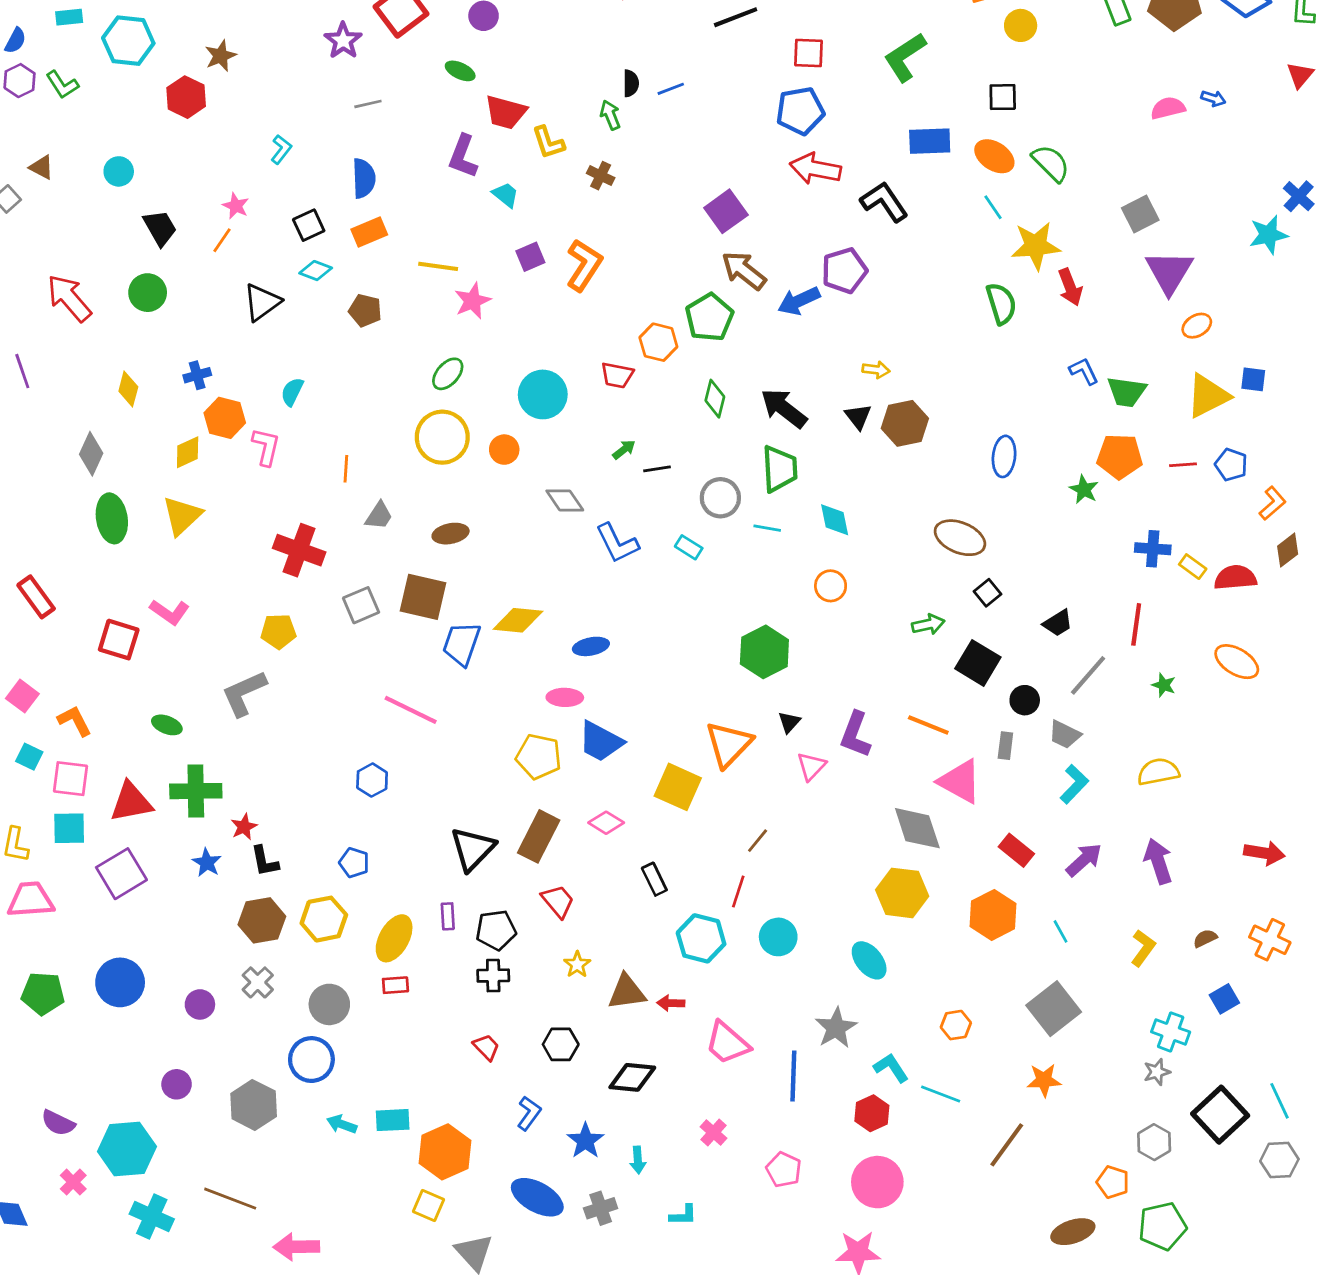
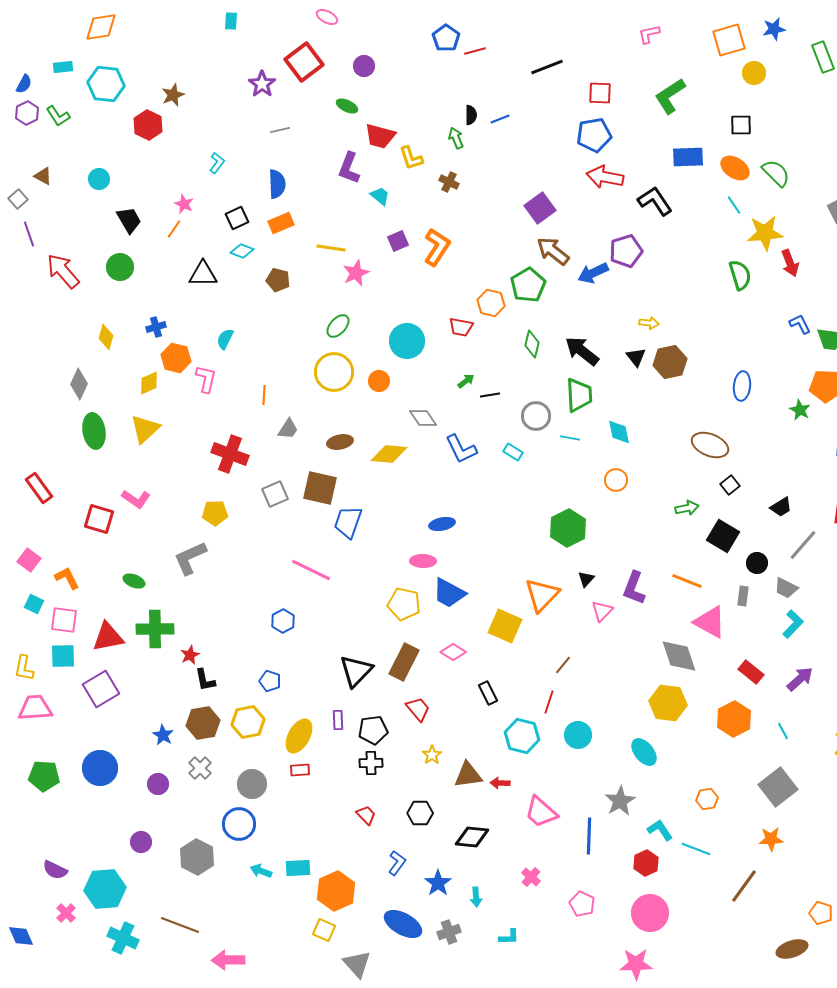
black triangle: (262, 302) -> (203, 274), turned 36
purple line: (22, 371) -> (29, 234), moved
yellow diamond: (518, 620) -> (389, 454), moved
blue star: (207, 863) -> (163, 735), moved

